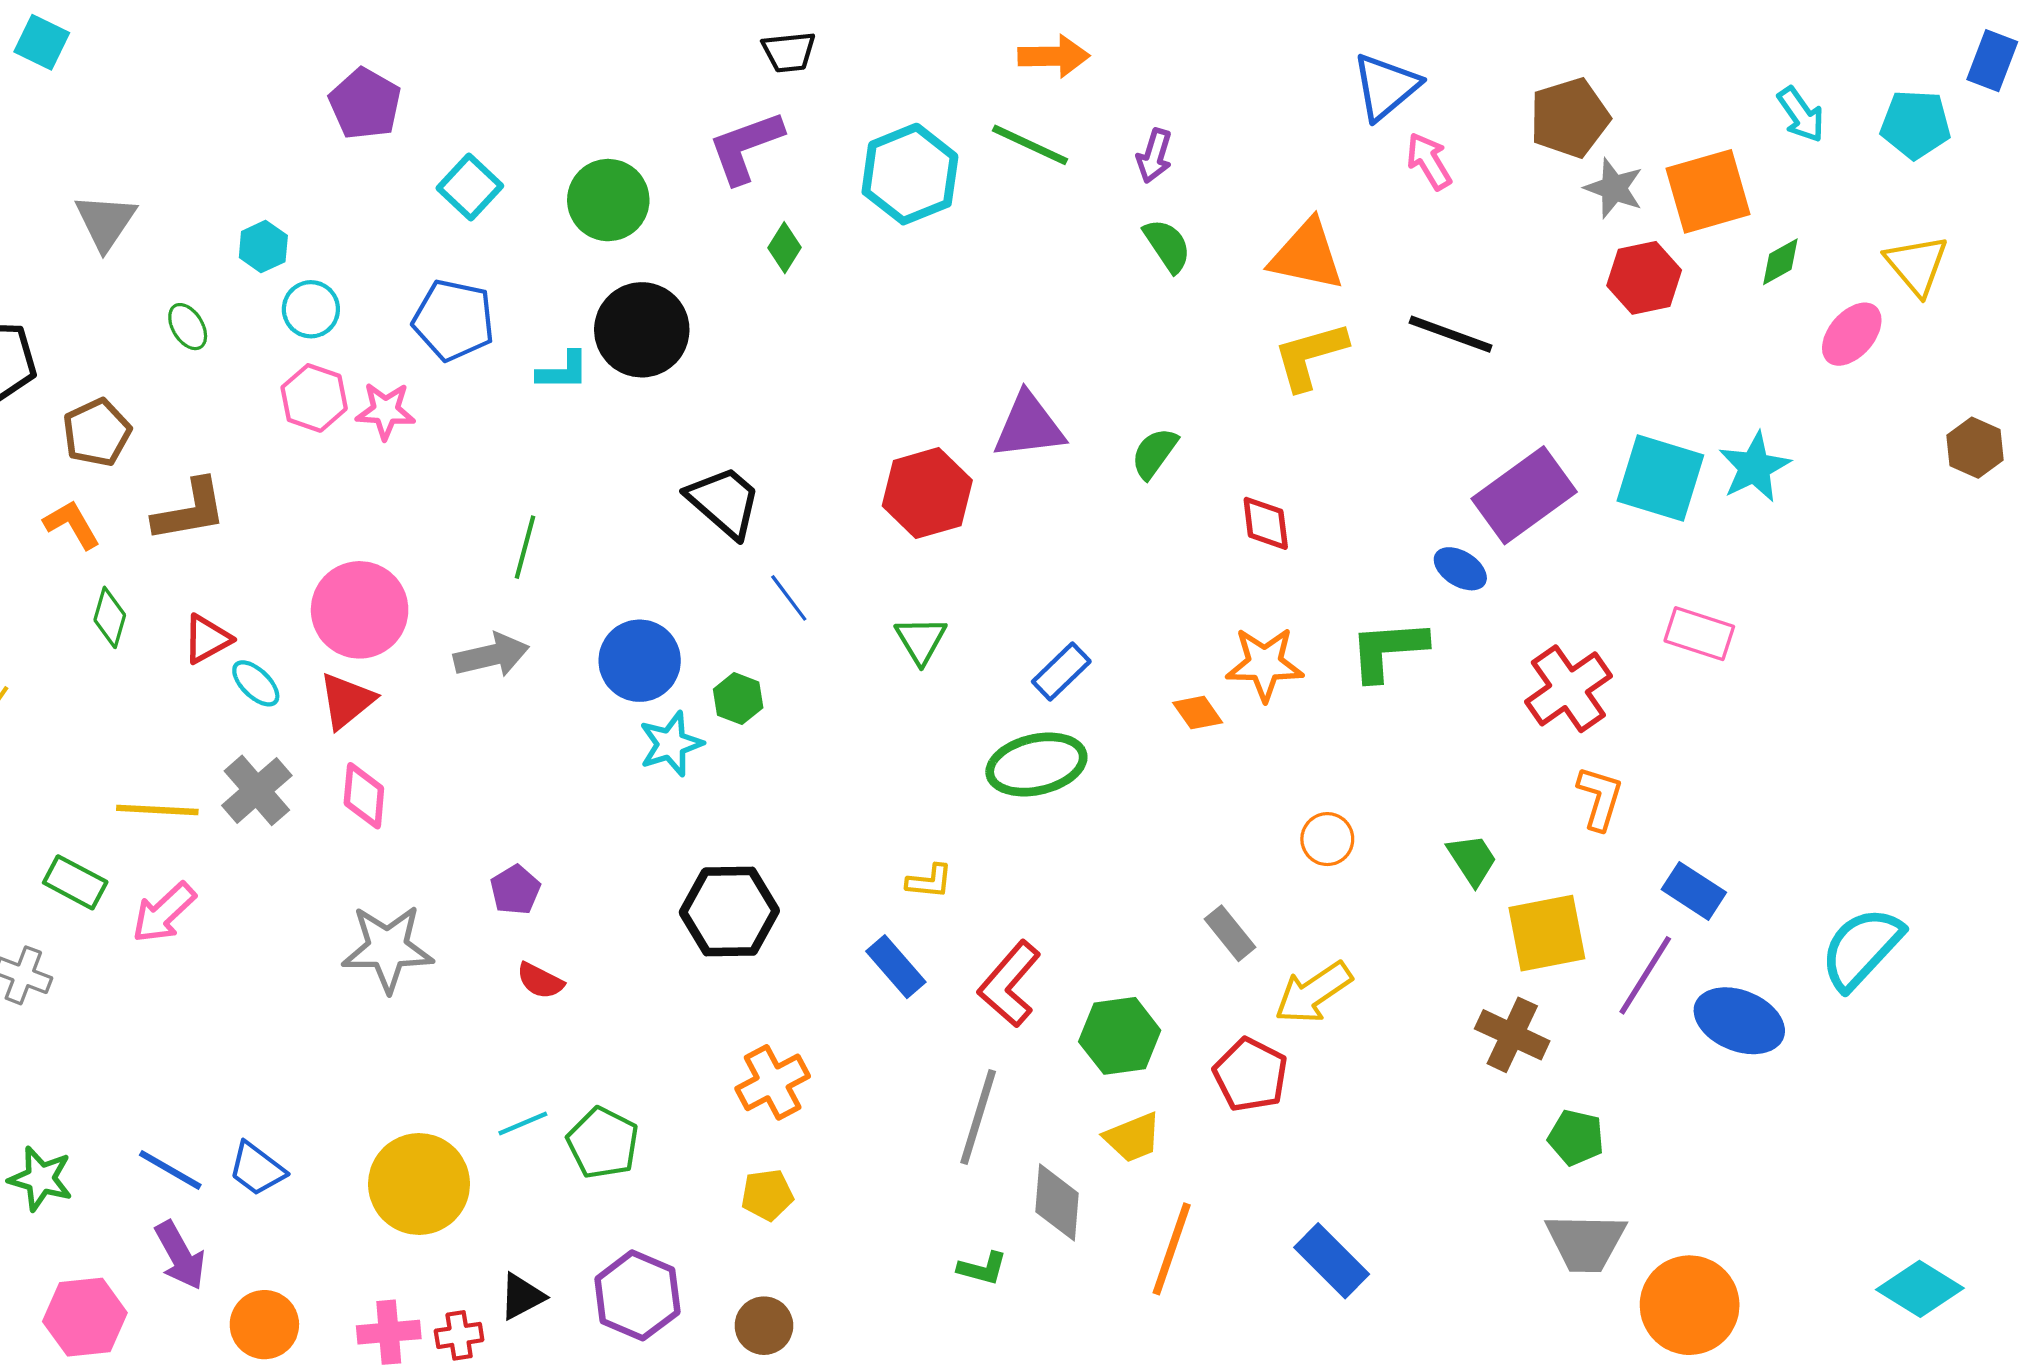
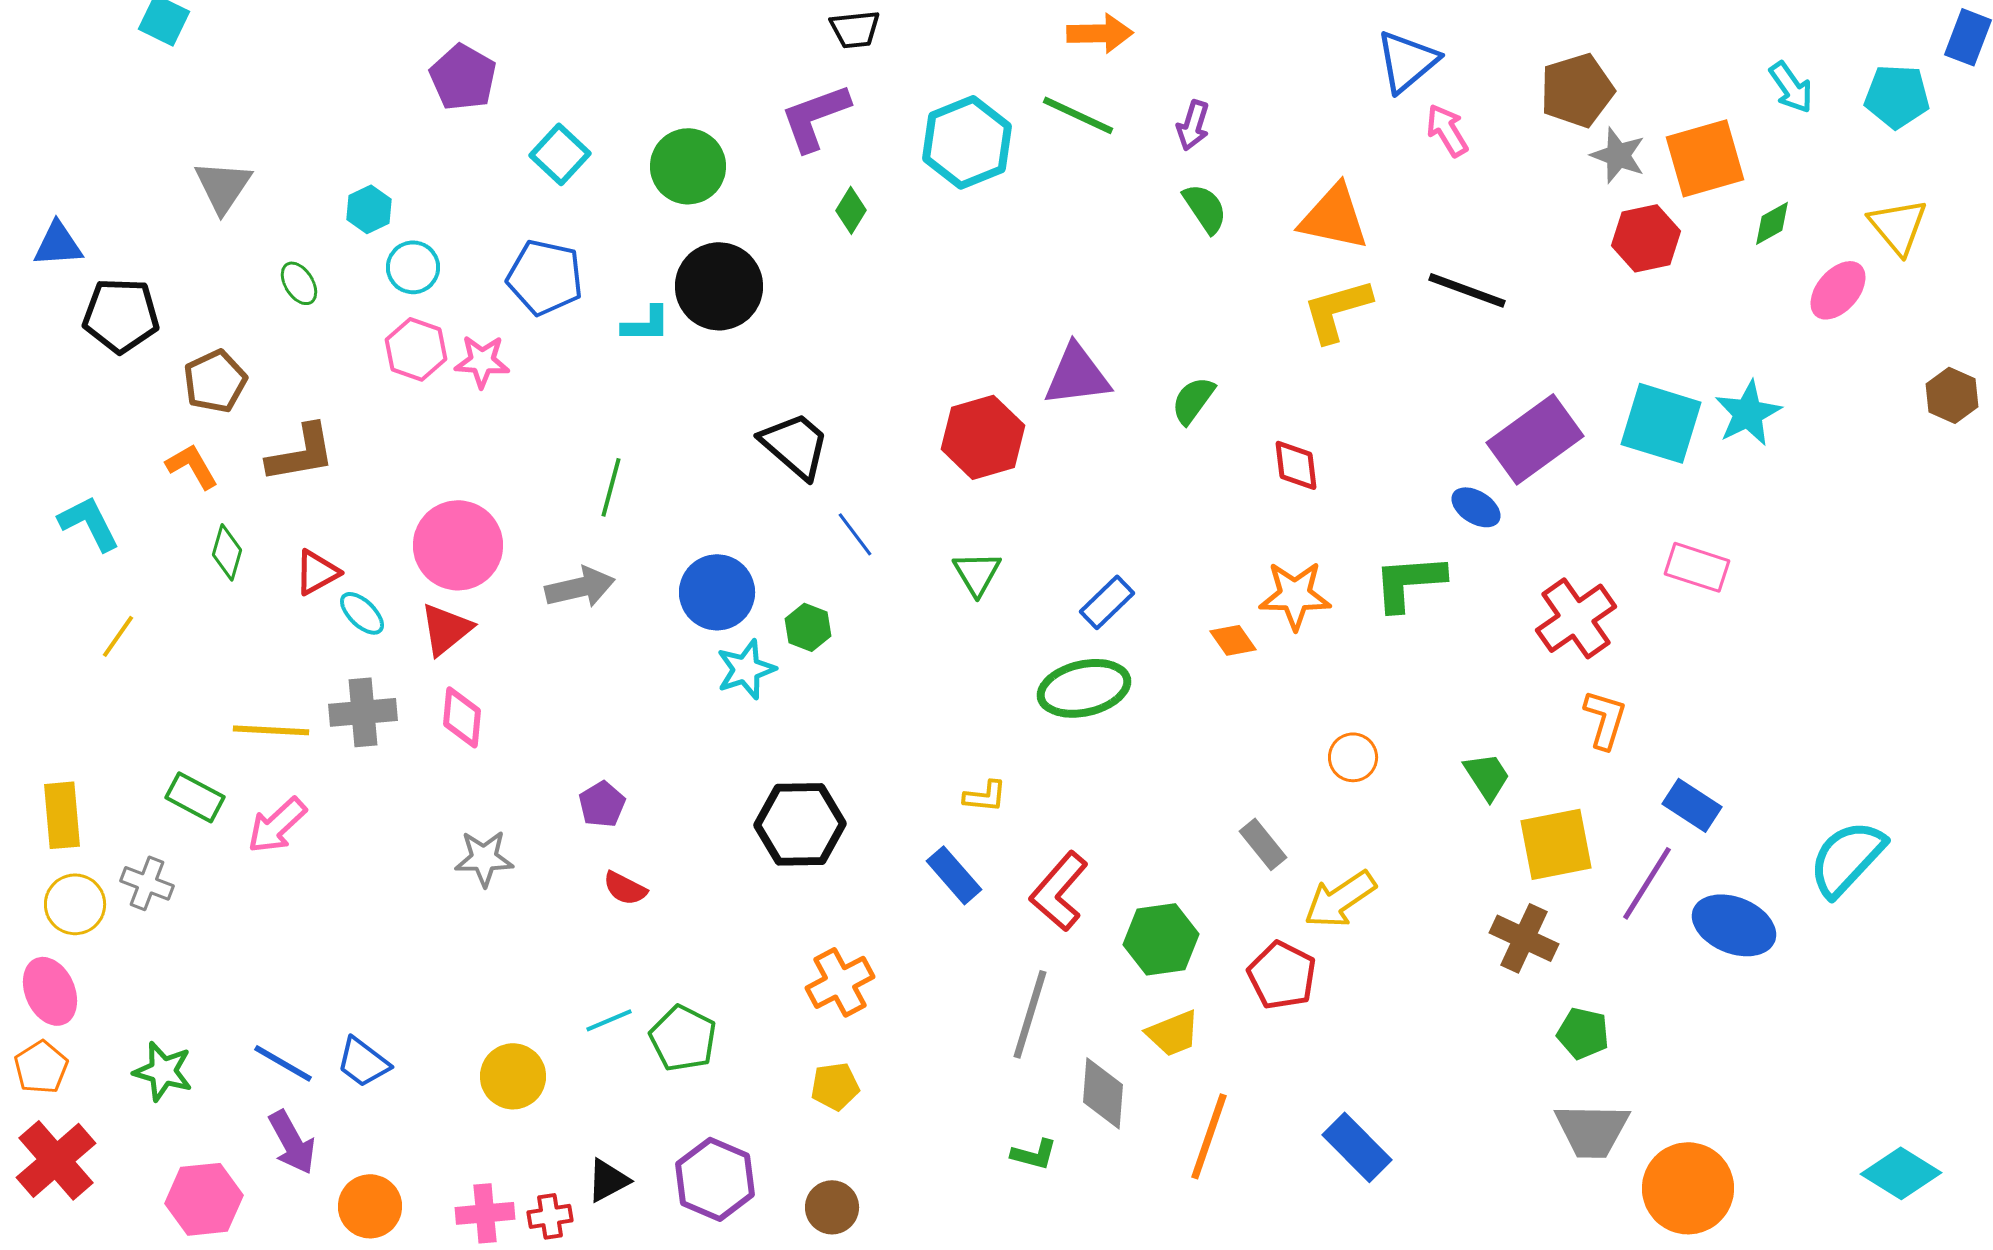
gray cross: (257, 790) -> (363, 712), turned 36
gray star: (388, 948) -> (484, 858), size x0.7
yellow circle: (419, 1184) -> (513, 1076), size x0.7

